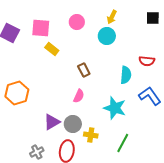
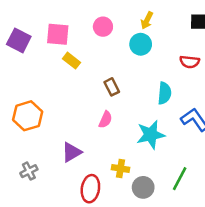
red semicircle: (147, 61) -> (190, 62), moved
cyan star: (115, 108) -> (151, 135), turned -30
gray circle: (73, 124) -> (143, 187), moved
green line: (123, 143) -> (180, 179), moved
gray cross: (37, 152) -> (29, 171), moved

